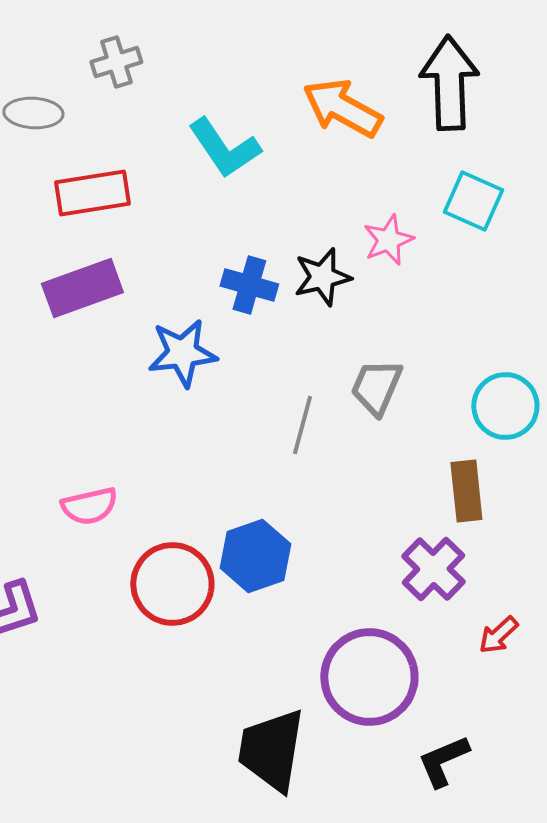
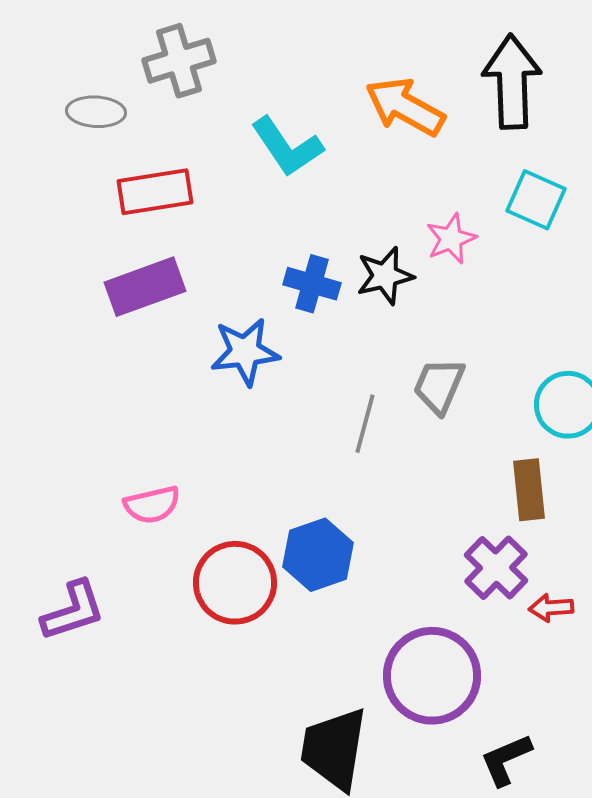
gray cross: (116, 62) -> (179, 61), size x1.4
red arrow: (498, 635) -> (551, 608), moved, turned 39

